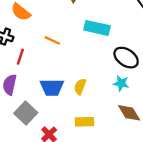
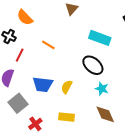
cyan rectangle: (97, 28) -> (100, 38), moved
black ellipse: (126, 58) -> (93, 65), moved

